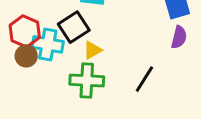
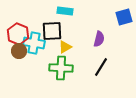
black square: (74, 27) -> (52, 31), turned 30
purple semicircle: (179, 37) -> (99, 39), moved

